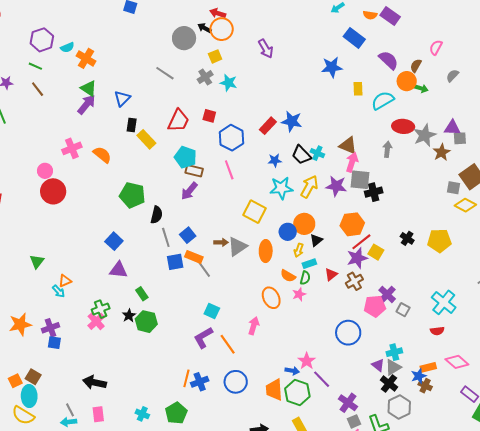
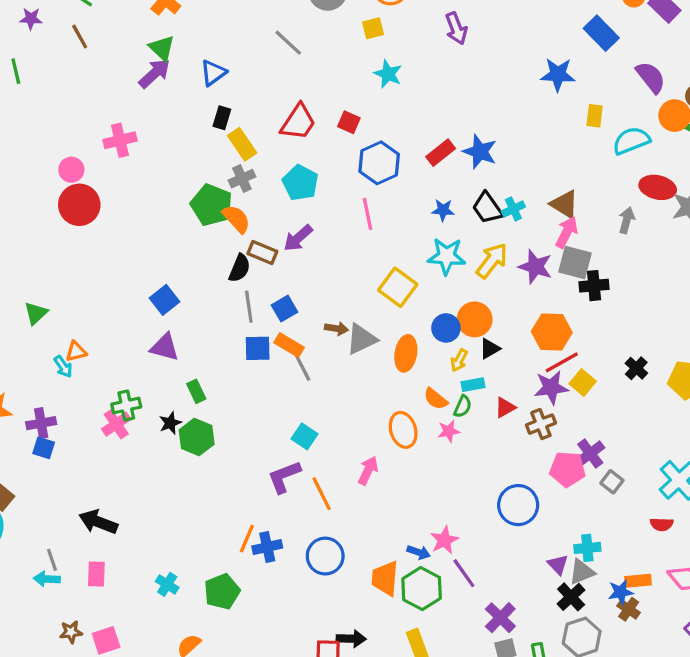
gray cross: (205, 77) -> (242, 179), moved
cyan cross: (317, 153) -> (513, 209), turned 32
orange semicircle: (102, 155) -> (236, 219), moved
brown rectangle: (194, 171) -> (262, 252), moved
green pentagon: (132, 195) -> (212, 205), moved

